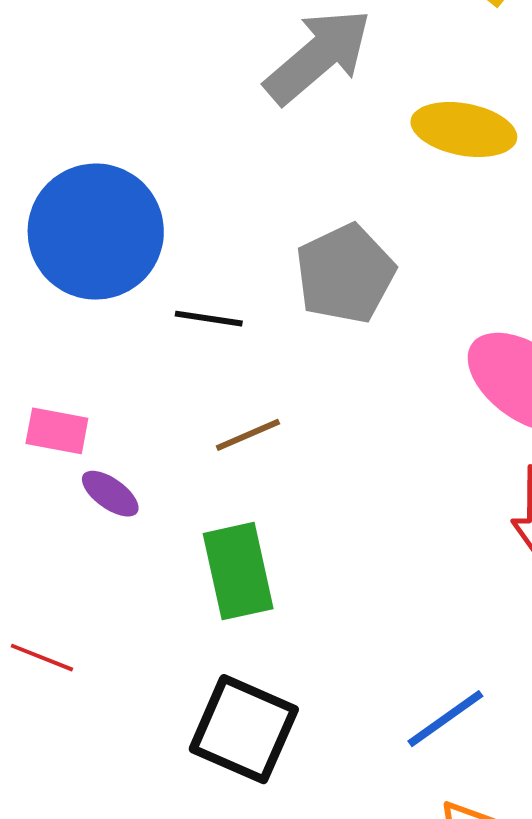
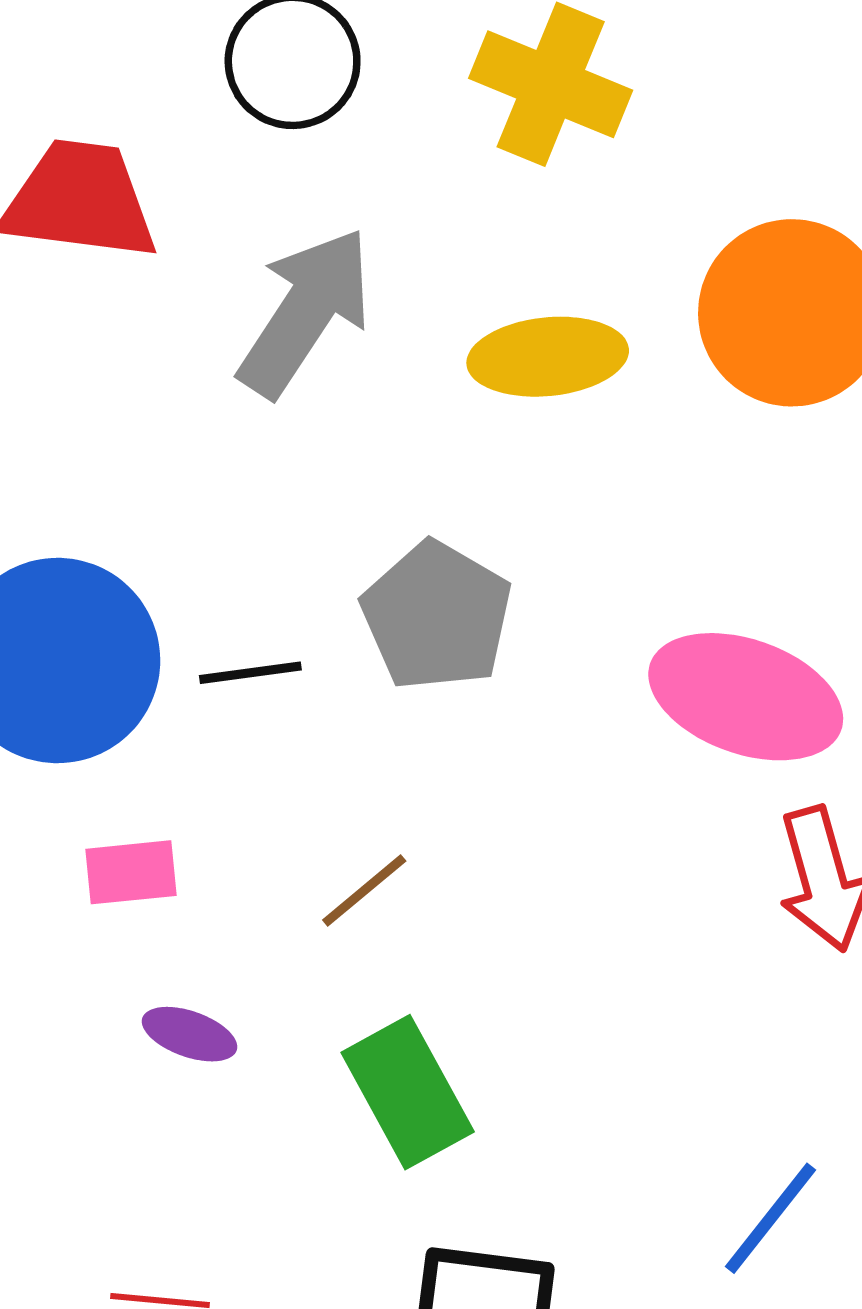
black line: (209, 319) -> (250, 673), moved
pink rectangle: (57, 431) -> (131, 872), moved

